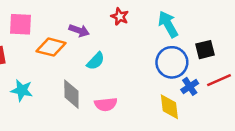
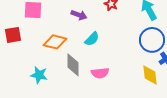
orange diamond: (51, 47) -> (55, 42), moved
cyan star: (22, 90) -> (39, 75), moved

